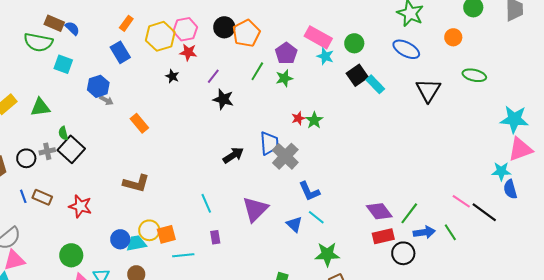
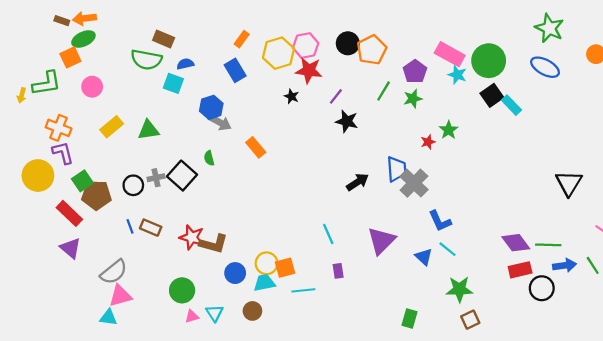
blue semicircle: (72, 28) -> (185, 64), moved, turned -56
green circle: (354, 43) -> (489, 61), size x1.6
red star: (188, 52) -> (309, 70), size x1.4
black triangle: (428, 90) -> (569, 183), moved
gray arrow: (106, 100) -> (220, 122), size x1.5
green star: (314, 120) -> (449, 130), moved
green semicircle: (63, 133) -> (209, 158), moved
brown L-shape: (136, 183) -> (213, 244), moved
green line: (409, 213) -> (548, 245), turned 55
cyan trapezoid: (136, 243) -> (264, 283), moved

